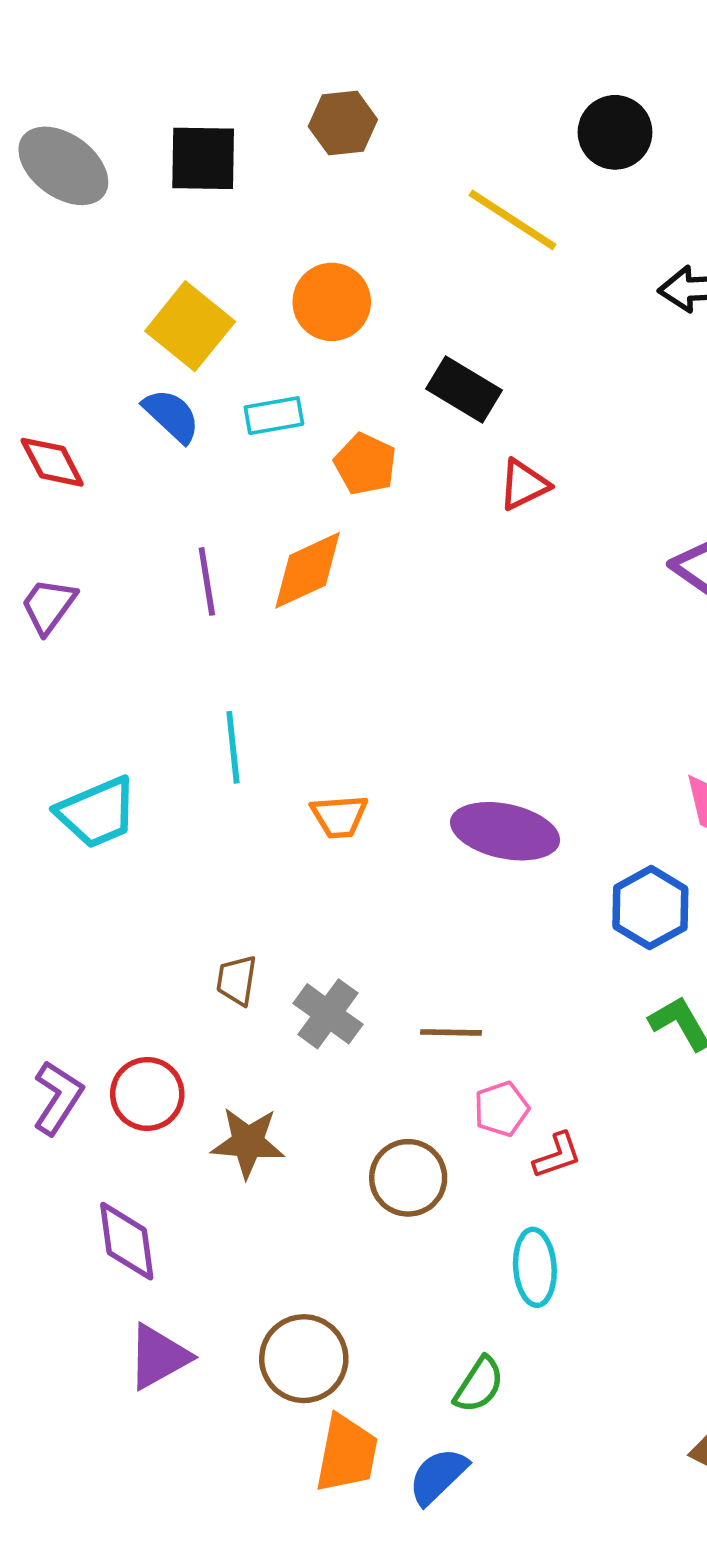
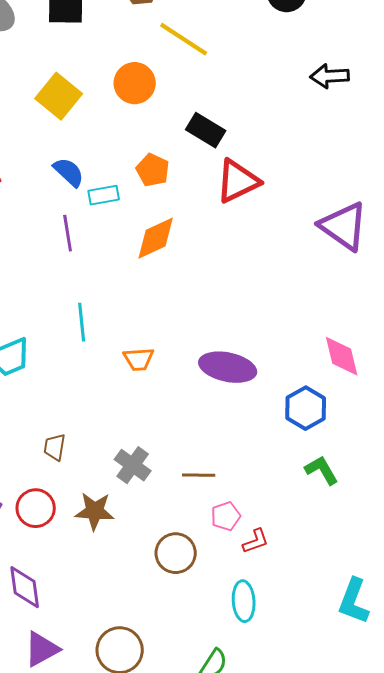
yellow line: (513, 220) -> (184, 39), moved
blue semicircle: (171, 416) -> (69, 172), moved
cyan rectangle: (274, 416) -> (104, 195), moved
red triangle: (524, 485) -> (238, 181), size x1.6
orange diamond: (308, 570) -> (156, 238), moved
brown trapezoid: (237, 980) -> (55, 447), moved
brown star: (248, 1142) -> (95, 511), moved

